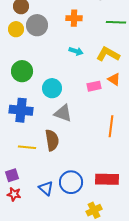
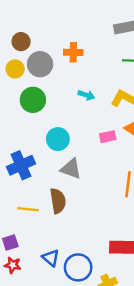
orange cross: (74, 18) -> (73, 52), moved
green circle: (22, 71) -> (33, 100), moved
blue cross: (21, 110) -> (21, 165), turned -30
blue circle: (71, 182) -> (78, 267), moved

